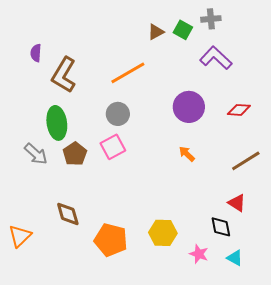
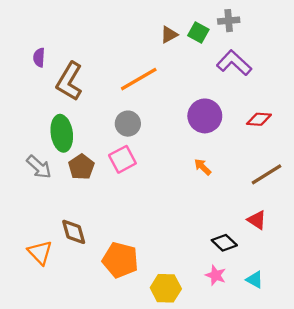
black diamond: (221, 227) -> (224, 243), moved, turned -35
yellow hexagon: (163, 233) -> (166, 288), moved
orange triangle: (20, 236) -> (40, 252), moved, turned -30

